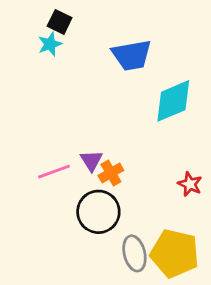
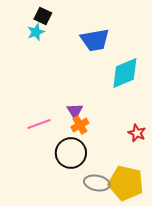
purple triangle: (91, 161) -> (75, 111), moved
gray ellipse: (134, 253) -> (97, 183), turned -65

